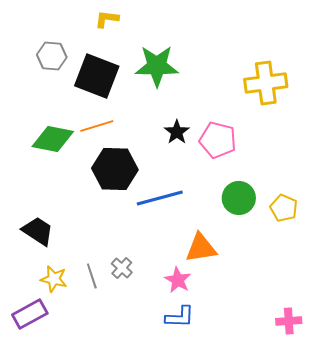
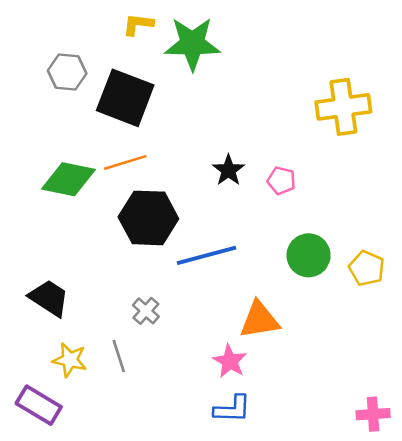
green star: (157, 66) -> (192, 44), moved
pink pentagon: (218, 140) -> (281, 180), size x0.6
gray cross: (122, 268) -> (146, 311), moved
purple rectangle: (30, 314) -> (39, 405), turned 60

